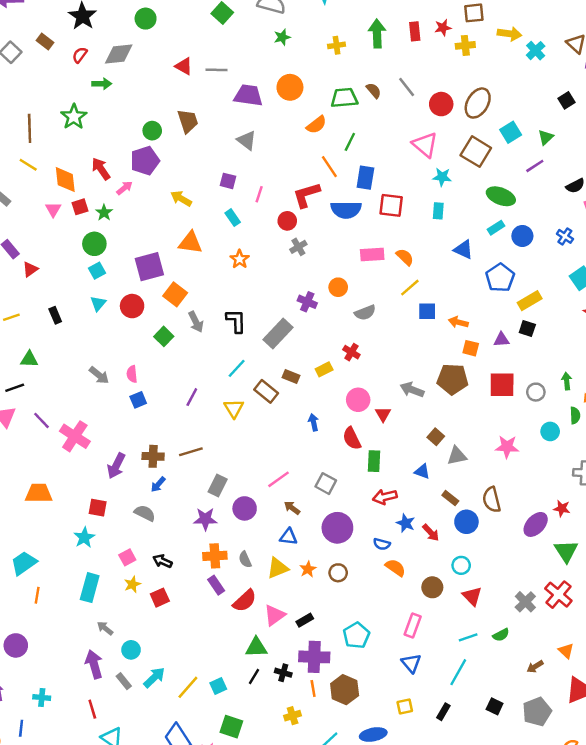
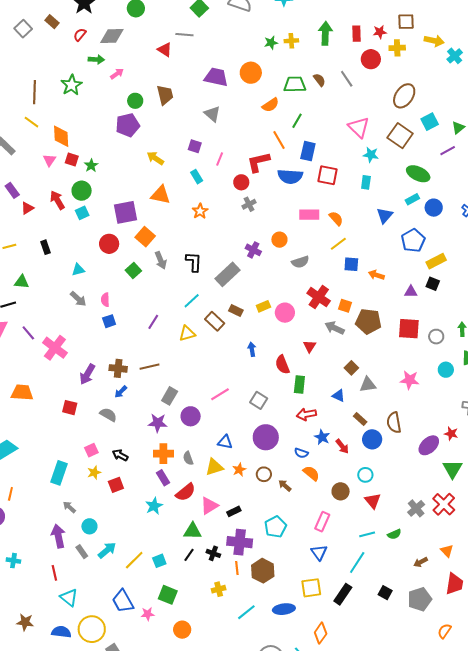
green star: (282, 37) -> (271, 43), moved
gray line: (216, 70) -> (184, 35), moved
red circle: (441, 104) -> (371, 59), moved
red arrow: (101, 169) -> (57, 200), moved
pink arrow: (124, 188) -> (117, 74), moved
red square: (80, 207) -> (72, 159), turned 32
blue triangle: (464, 250) -> (385, 215), turned 42
cyan triangle: (98, 304) -> (78, 270), moved, turned 32
orange square: (471, 348) -> (345, 306), moved
red cross: (351, 352) -> (319, 297), moved, size x1.6
pink circle: (358, 400) -> (285, 313), moved
yellow triangle: (234, 408) -> (187, 333), turned 42
brown arrow: (292, 508) -> (285, 486), moved
cyan star: (84, 538) -> (154, 506), moved
orange line: (37, 595) -> (10, 494), moved
yellow square: (405, 707) -> (311, 588), size x1.5
black rectangle: (443, 712) -> (343, 594), size x1.5

